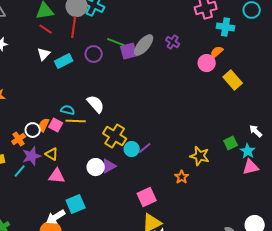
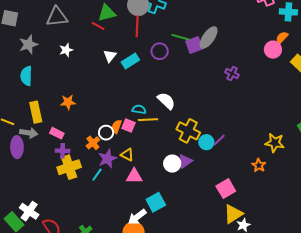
red line: (46, 29) -> (98, 26), moved
purple cross: (173, 42) -> (232, 73), moved

